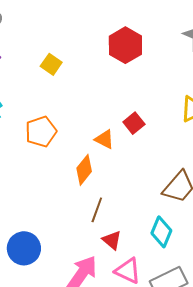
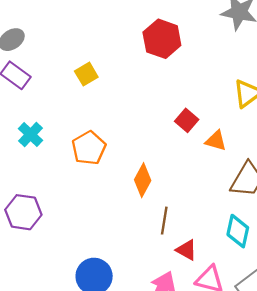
yellow square: (51, 64) -> (86, 74), turned 35
orange triangle: (104, 139) -> (216, 141), moved

